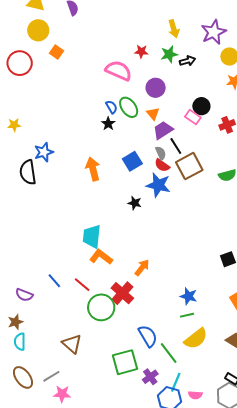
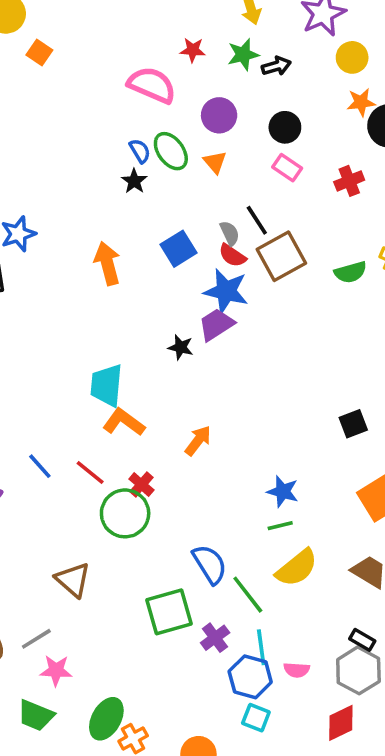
black circle: (201, 106) -> (285, 127), moved
purple trapezoid: (163, 130) -> (216, 325), moved
black star: (135, 203) -> (181, 347), moved
red cross: (122, 293) -> (141, 484), moved, size x0.6
cyan line: (176, 382) -> (261, 647), turned -30

